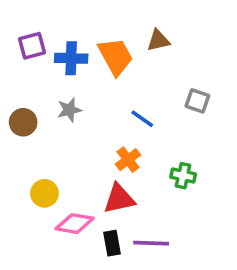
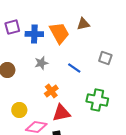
gray star: (69, 110) -> (41, 63), moved
orange cross: (128, 160) -> (51, 91), moved
green cross: (183, 176) -> (97, 100), size x1.5

